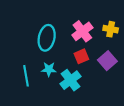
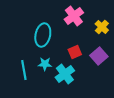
yellow cross: (111, 29) -> (102, 27), turned 32
pink cross: (82, 31) -> (74, 16), moved

